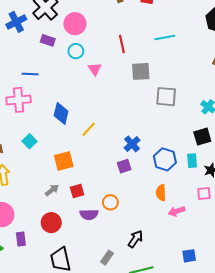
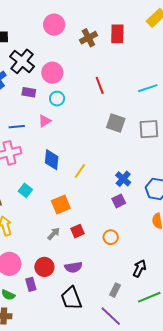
cyan line: (165, 38) -> (148, 88), moved
pink triangle: (95, 69) -> (45, 121), moved, turned 40
gray square: (141, 71) -> (116, 123), moved, turned 30
purple semicircle: (89, 214) -> (73, 267), moved
red circle: (51, 223) -> (44, 267), moved

